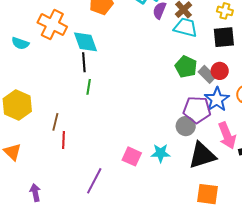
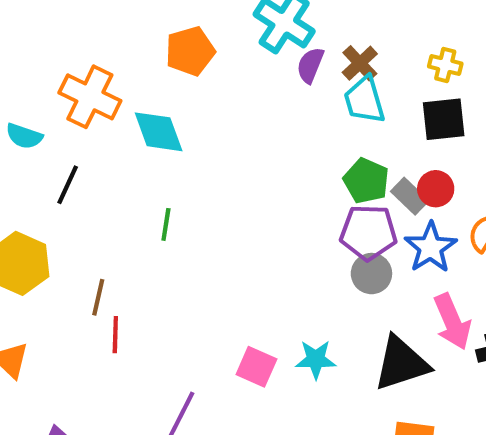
cyan trapezoid: (186, 27) -> (364, 100), turned -120
black line: (84, 62) -> (68, 185), moved, turned 30
purple pentagon: (197, 110) -> (368, 232), moved
gray circle: (186, 126) -> (371, 274), moved

